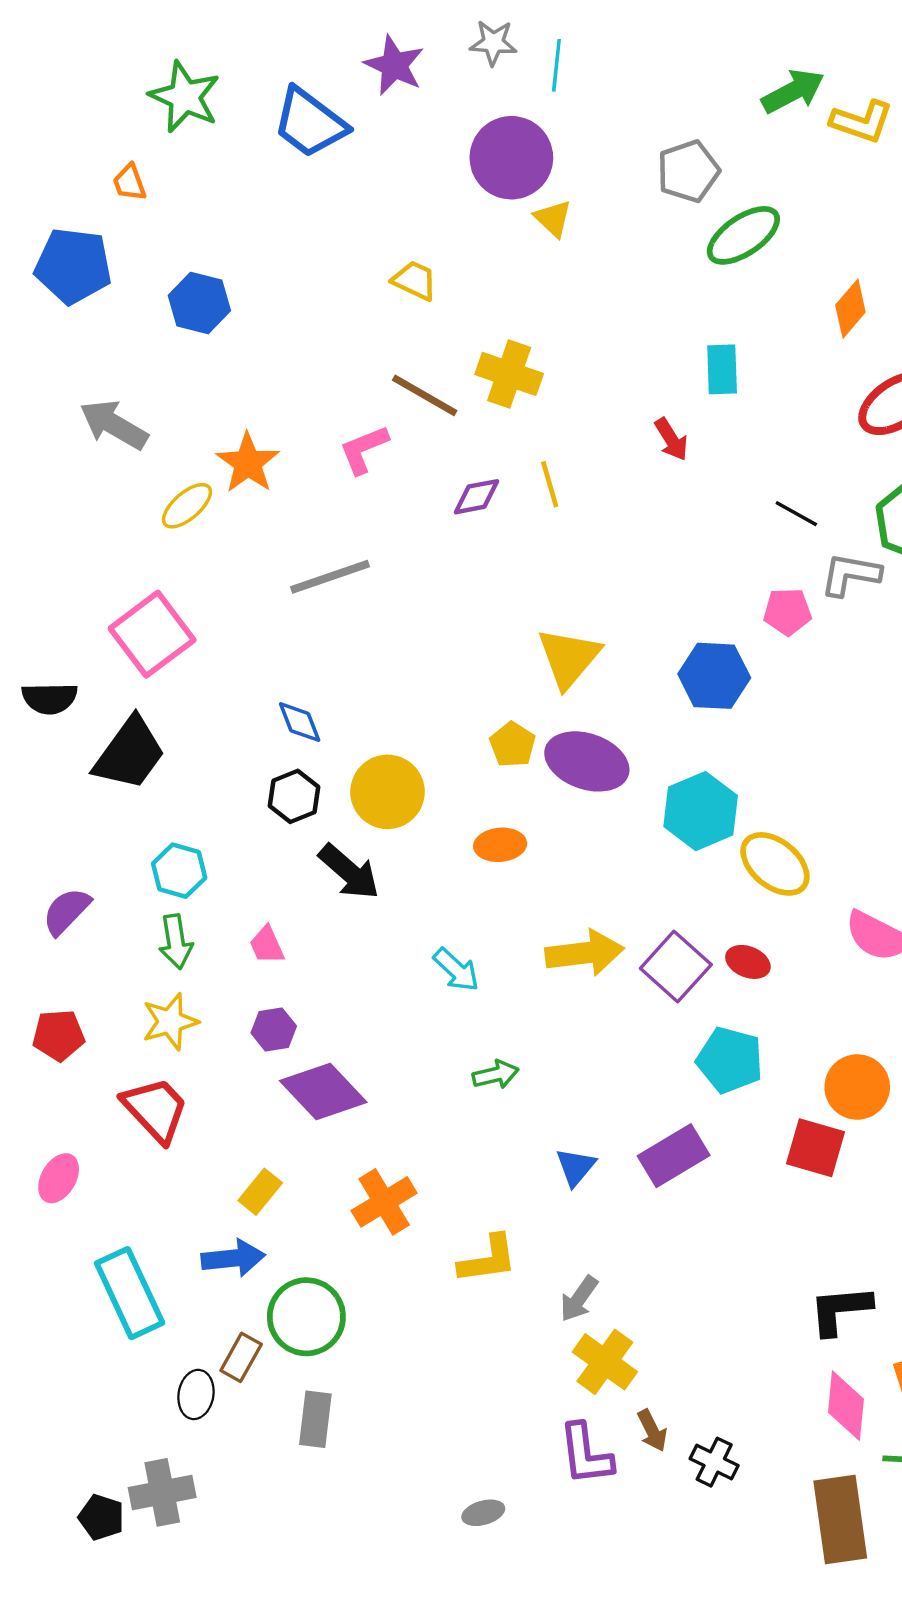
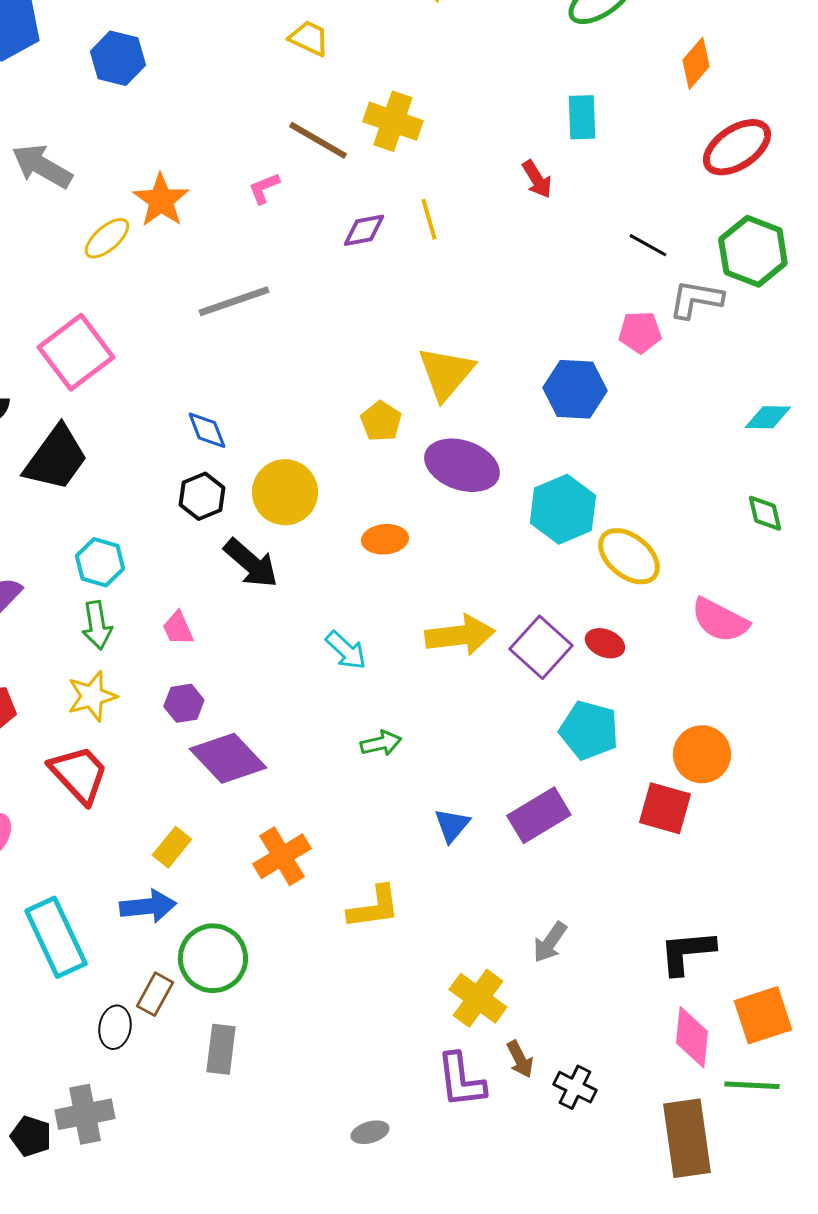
pink L-shape: (364, 449) -> (264, 188), size x0.7
yellow pentagon: (513, 745) -> (381, 421), moved
gray arrow: (579, 1299) -> (550, 942), moved

